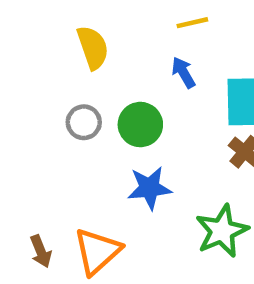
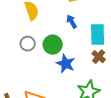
blue star: (149, 188) -> (66, 64), moved, turned 30

